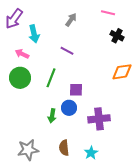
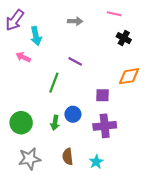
gray arrow: (71, 20) -> (75, 21), turned 56
purple line: (67, 51) -> (75, 61), moved
green circle: (20, 78) -> (21, 123), moved
purple square: (76, 90) -> (103, 95), moved

